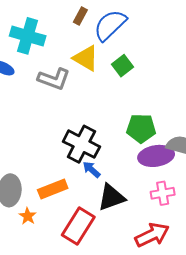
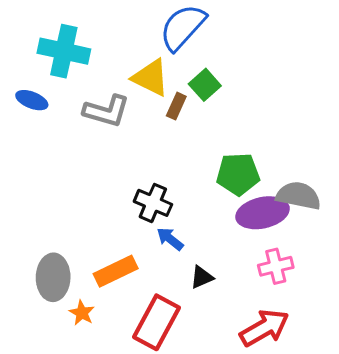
brown rectangle: (80, 16) -> (176, 106), moved
black cross: (81, 144) -> (153, 203), size x0.7
black triangle: (111, 197) -> (202, 277), size x0.6

